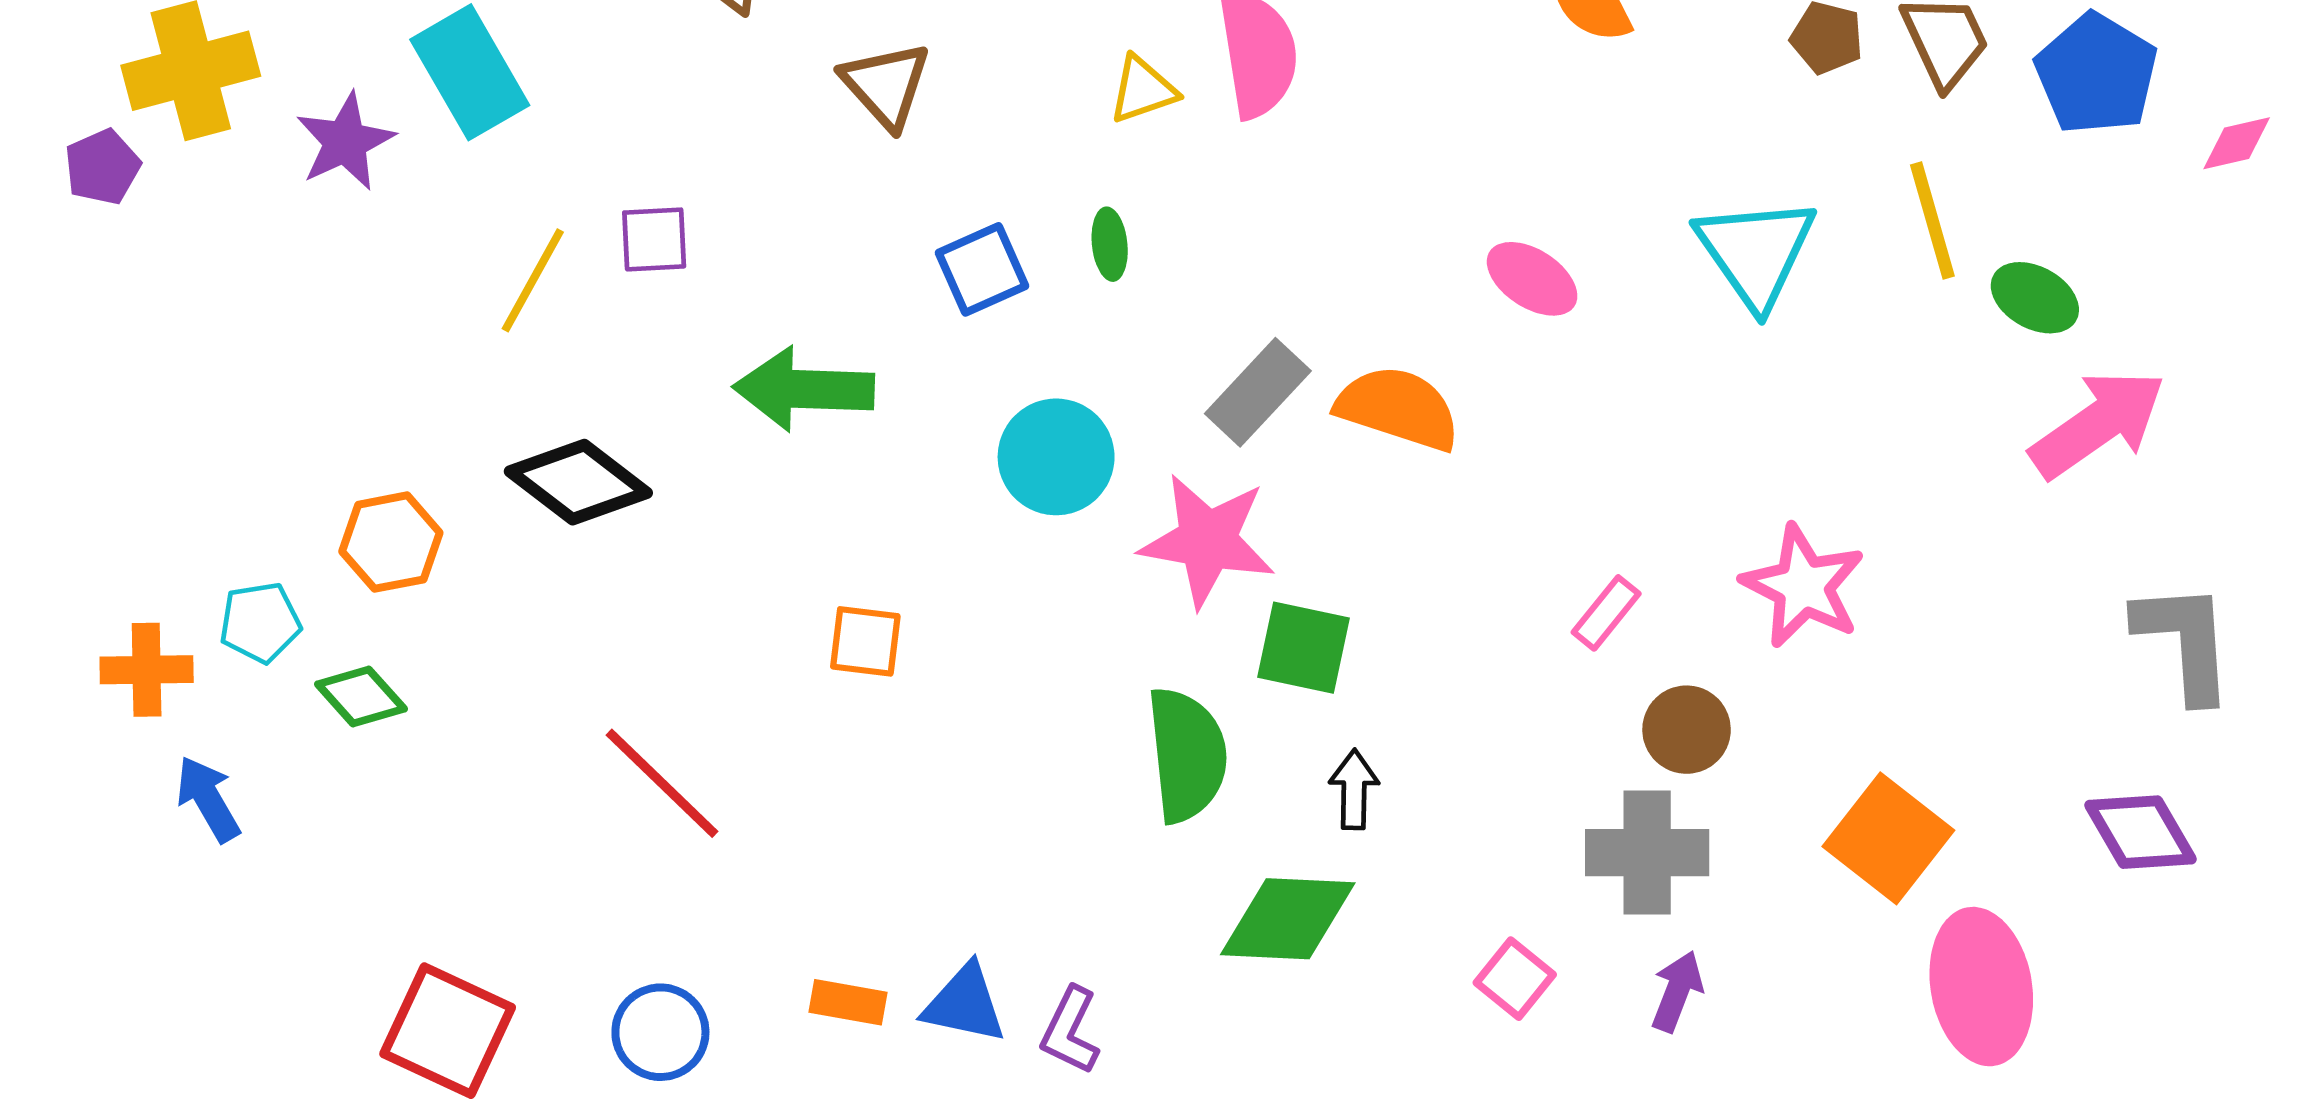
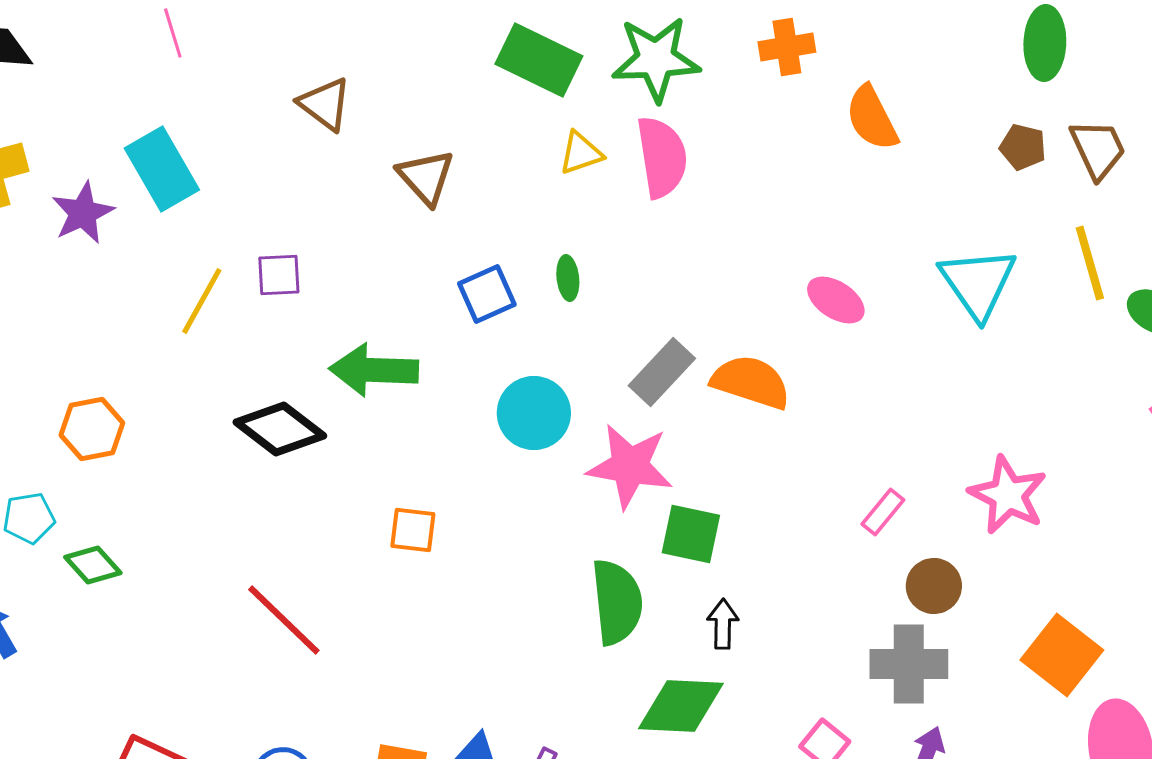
yellow triangle: (1143, 90) -> (581, 153), moved
black diamond: (578, 482) -> (280, 429), moved
orange hexagon: (391, 542) -> (92, 429), moved

